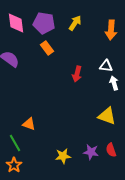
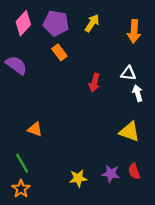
pink diamond: (16, 23) -> (23, 23), turned 50
orange triangle: (29, 124) -> (35, 129), moved

